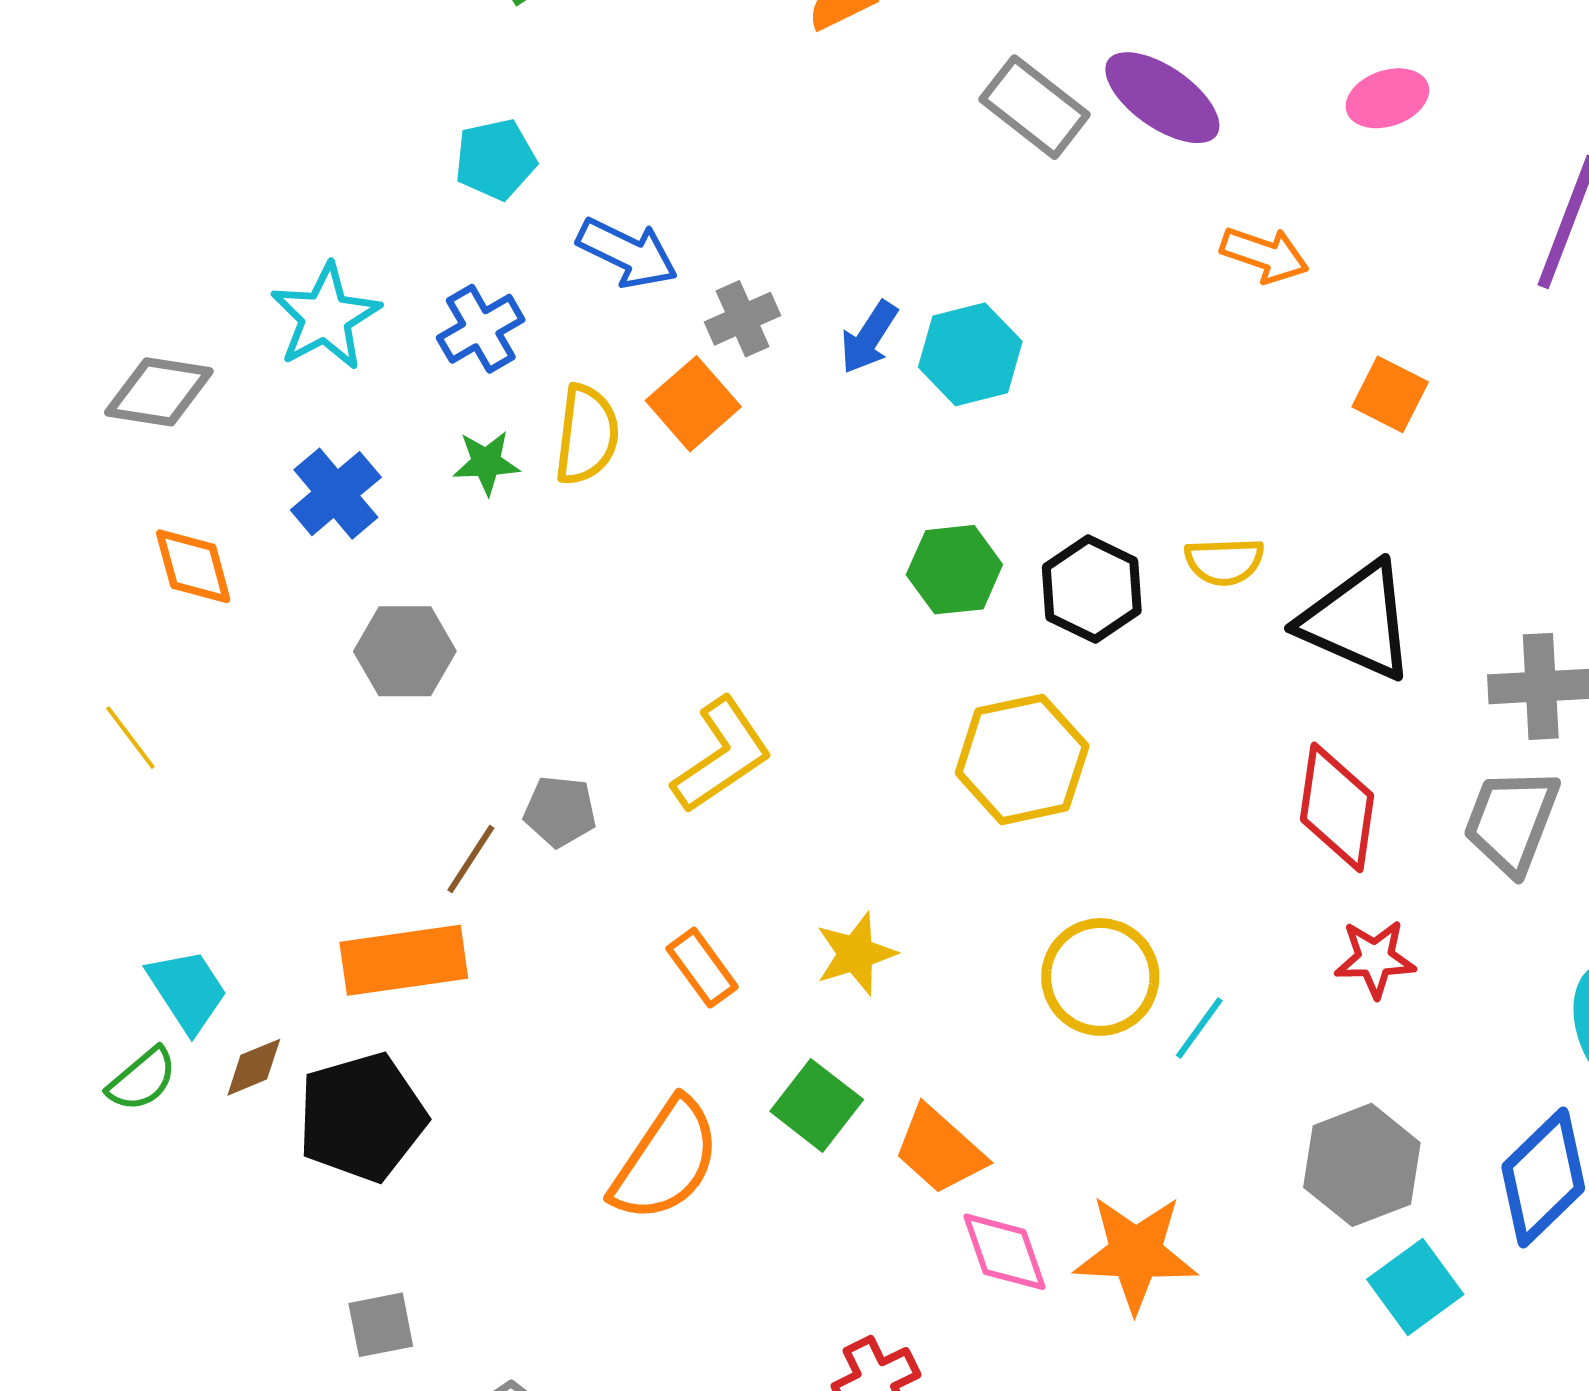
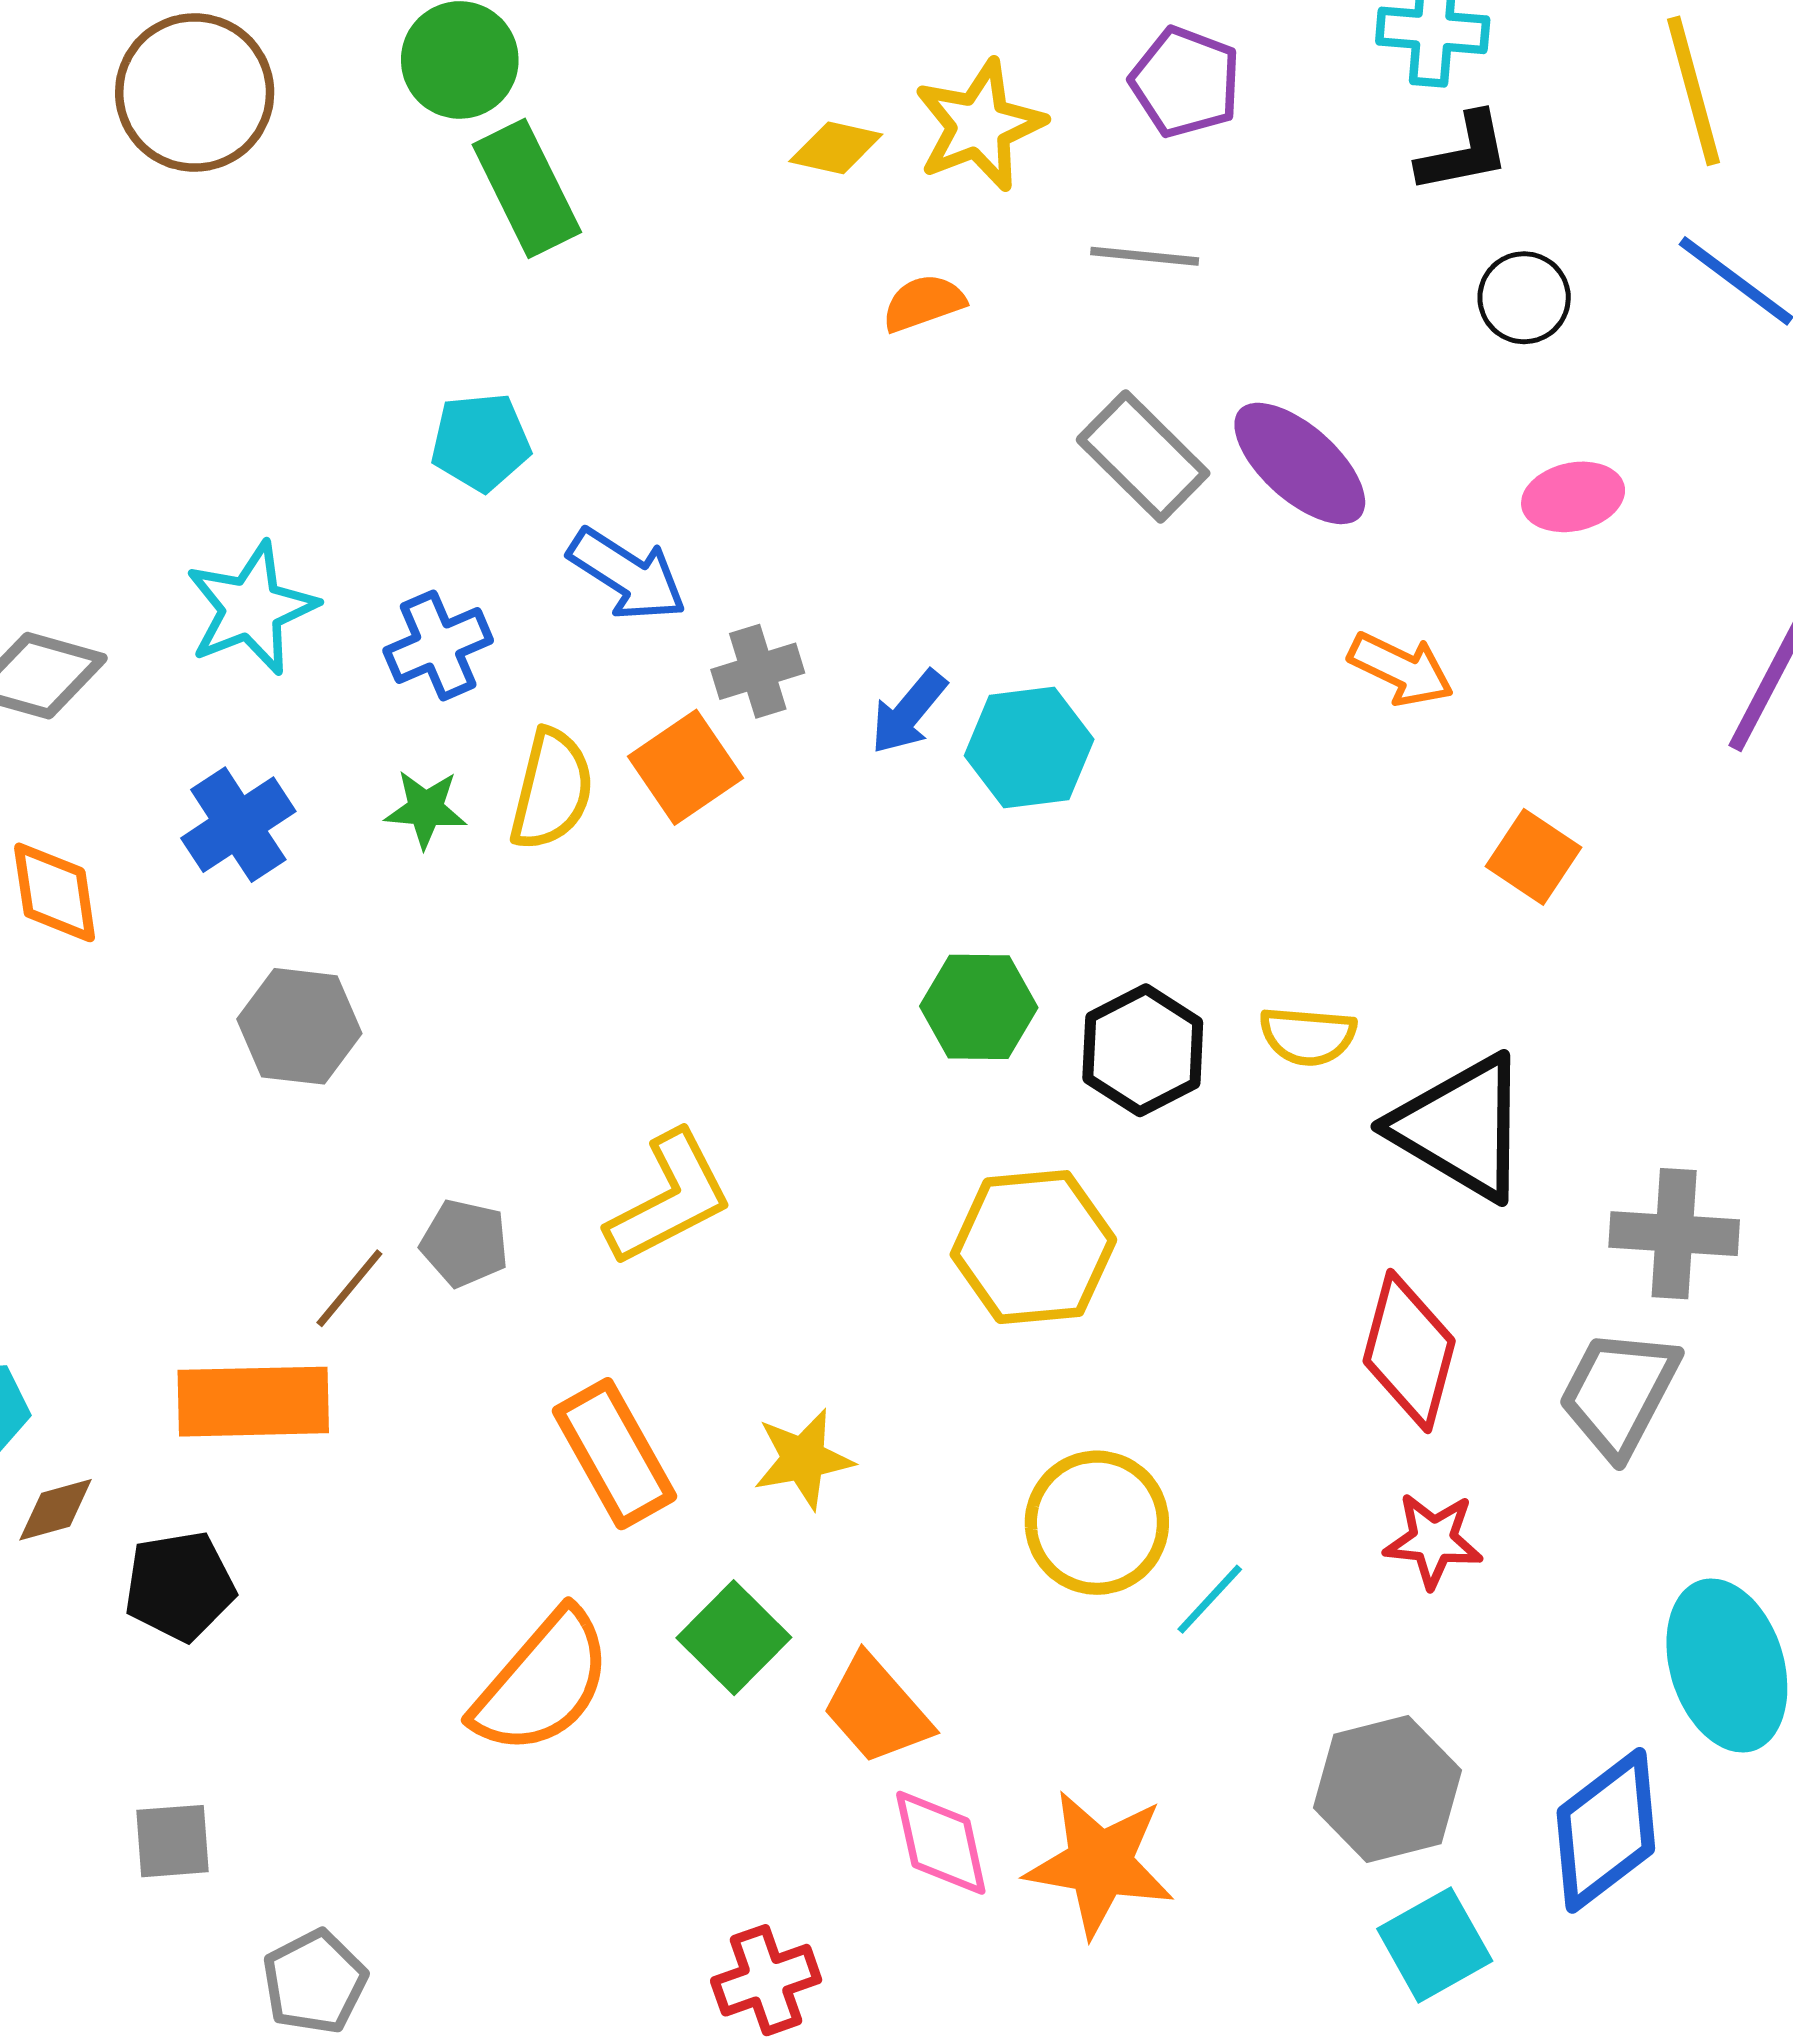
orange rectangle: (702, 968) -> (614, 1454), size x1.5
black pentagon: (362, 1117) -> (180, 1586), size x0.7

